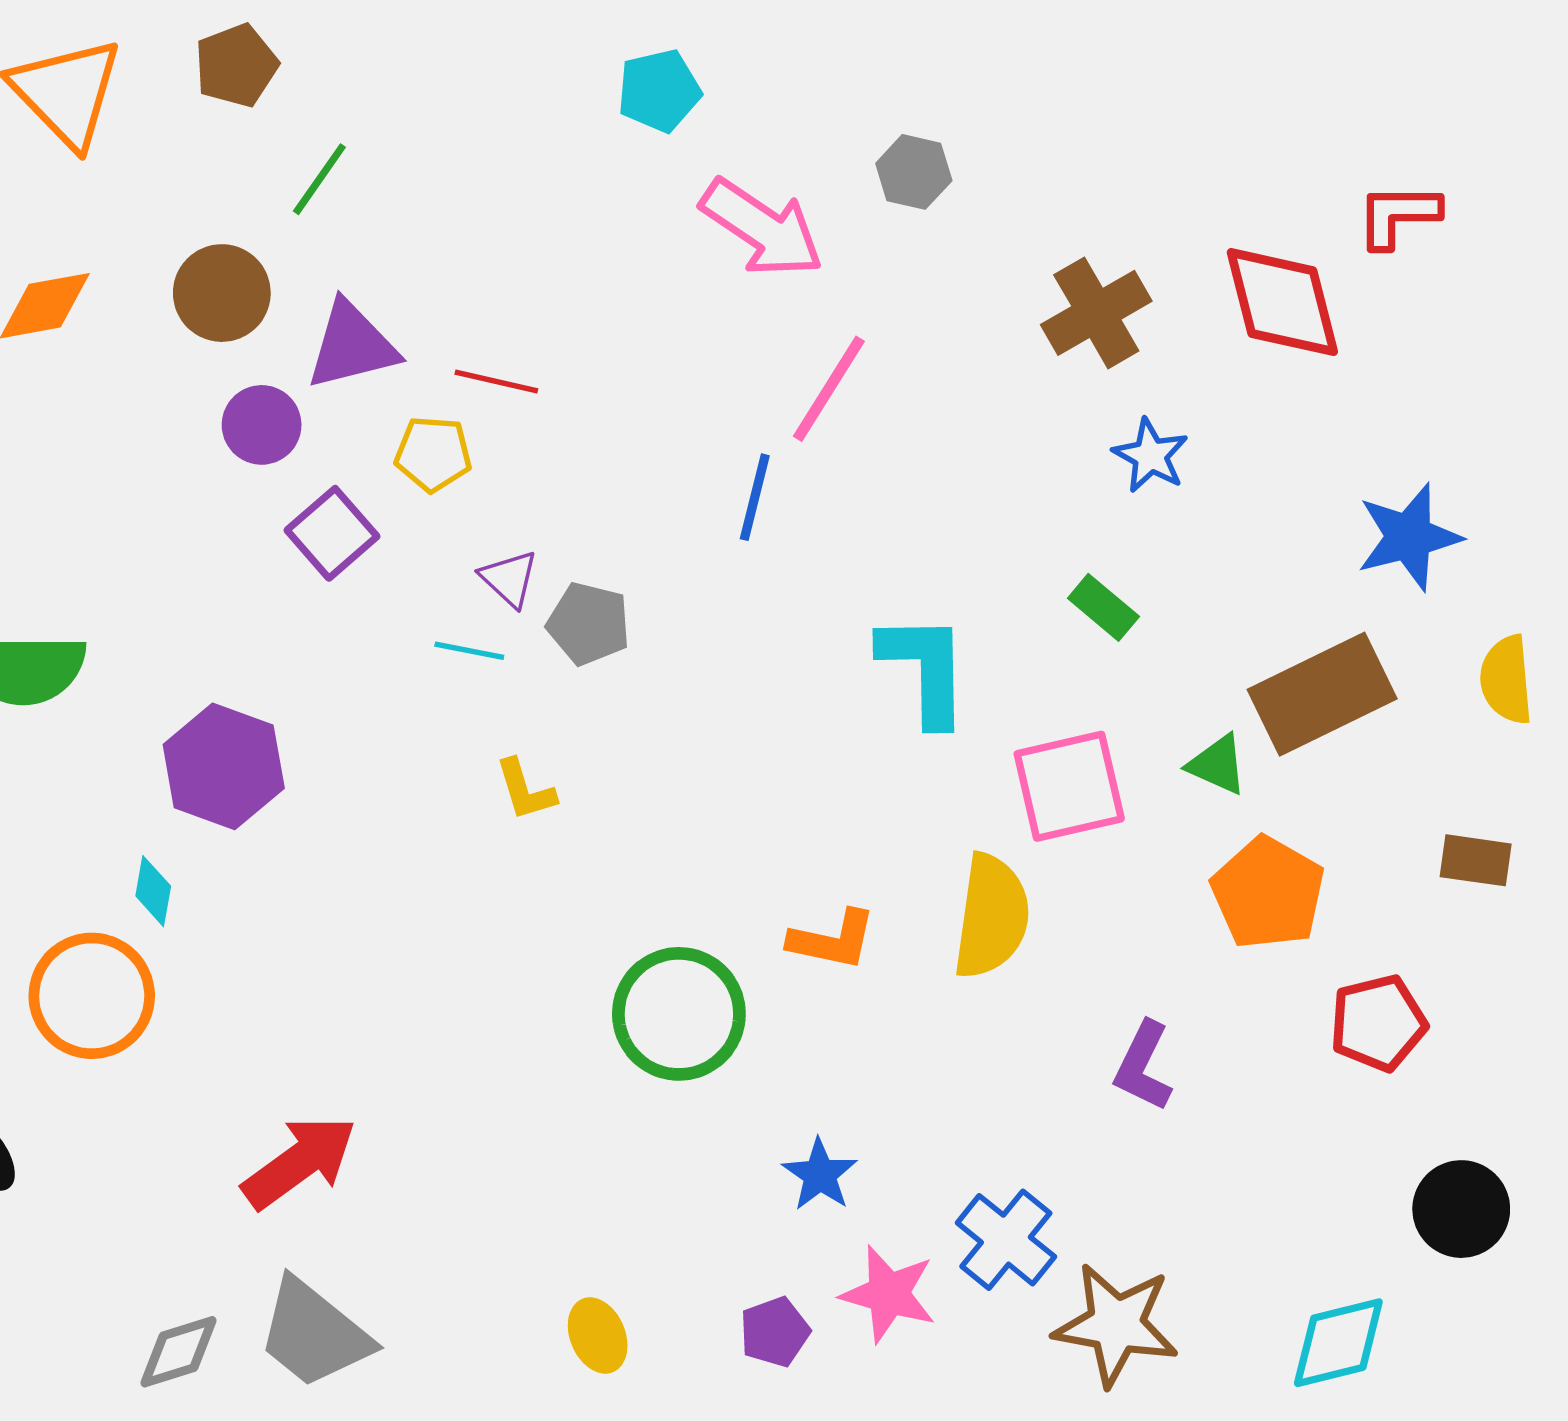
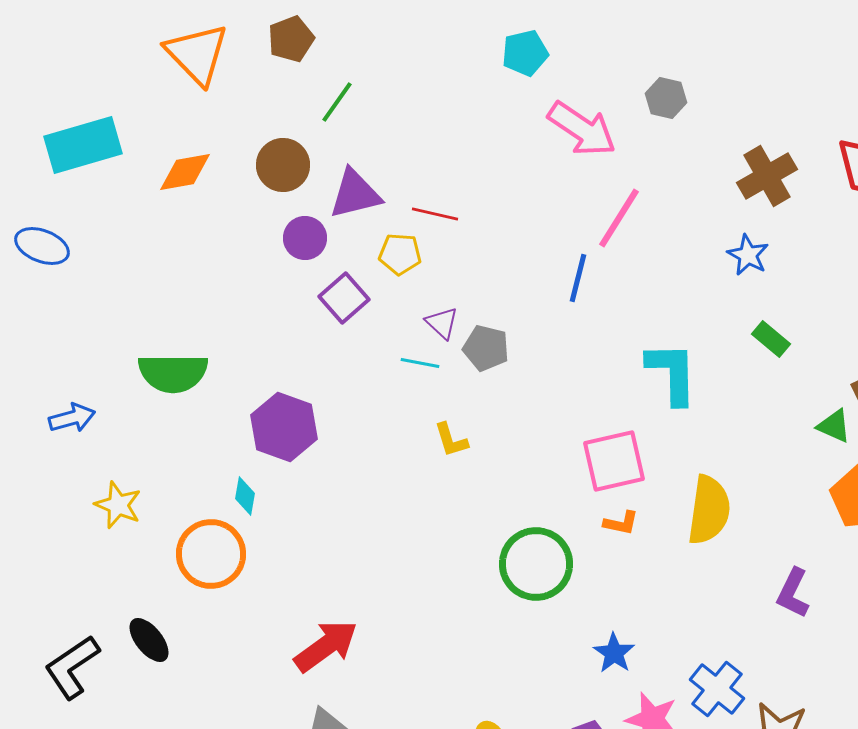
blue star: (1150, 456) -> (748, 255), moved
pink square: (1069, 786) -> (614, 461), moved
orange L-shape: (832, 940) -> (621, 523), size x0.7

